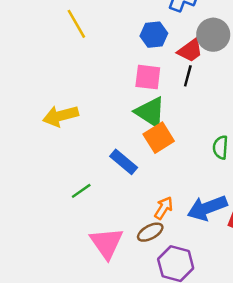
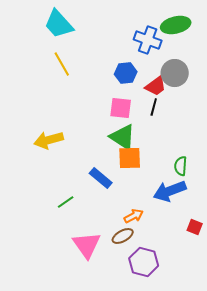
orange square: (159, 138) -> (130, 158), turned 30
orange arrow: (164, 208) -> (134, 216), turned 30
blue arrow: (207, 208) -> (170, 191), moved

